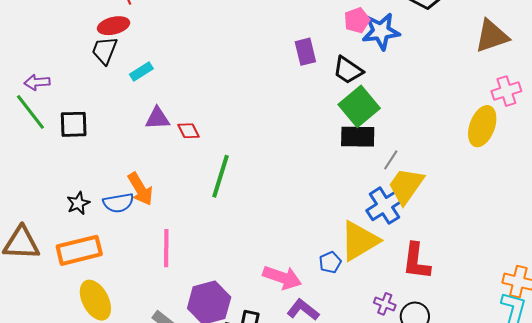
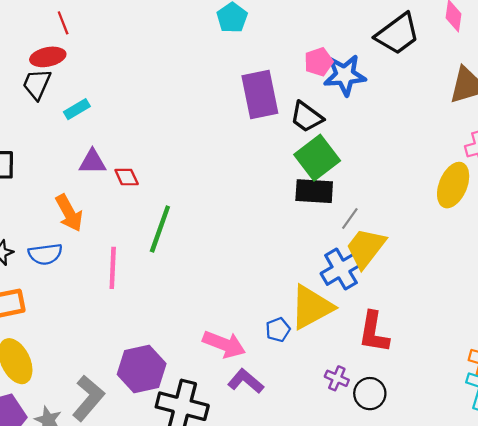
purple rectangle: (305, 52) -> (260, 94), size x1.6
orange arrow: (140, 189) -> (69, 213), moved
pink line: (166, 248) -> (113, 268), moved

